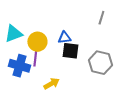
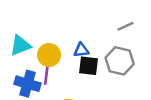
gray line: (101, 18) -> (126, 26), turned 48
gray hexagon: (100, 63) -> (120, 61), moved

